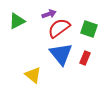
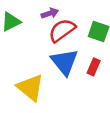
yellow triangle: (33, 75) -> (30, 88), size x1.4

